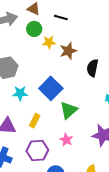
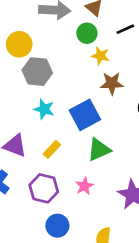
black line: (61, 17) -> (125, 29), turned -56
brown star: (68, 51) -> (112, 83), moved

